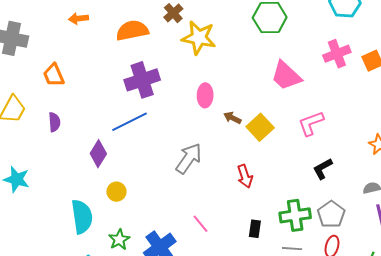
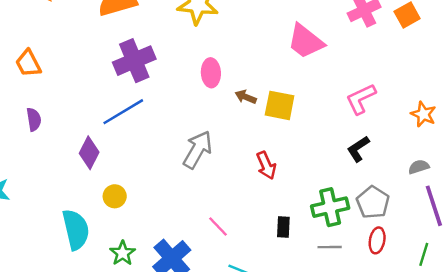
pink L-shape: (311, 123) -> (361, 99), moved
yellow square: (260, 127) -> (280, 105), turned -32

